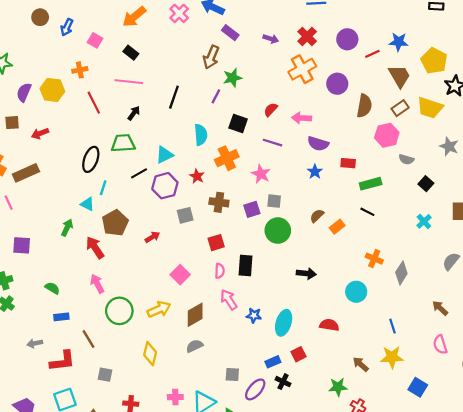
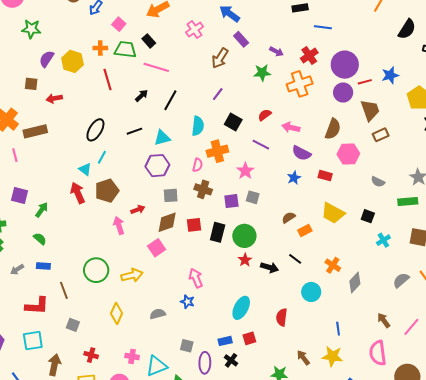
pink cross: (179, 13) -> (195, 30), moved
purple circle: (347, 39) -> (345, 65), size x1.4
blue star: (399, 42) -> (390, 75), turned -30
brown trapezoid: (399, 76) -> (370, 110), moved
green star: (232, 78) -> (262, 73), moved
pink line: (129, 82) -> (156, 67), moved
purple circle: (337, 84) -> (343, 93), moved
black line: (174, 97) -> (170, 100), moved
brown semicircle: (364, 106) -> (333, 129), moved
yellow trapezoid: (430, 108) -> (333, 213), moved
pink hexagon: (387, 135) -> (348, 154), moved
green trapezoid: (123, 143) -> (125, 50), moved
black line: (139, 173) -> (134, 131), moved
red star: (197, 176) -> (245, 260), moved
green rectangle: (371, 184) -> (408, 202), moved
black square: (426, 184) -> (368, 216), moved, turned -32
black line: (367, 212) -> (295, 259), moved
green arrow: (67, 228) -> (42, 210), moved
green circle: (278, 231) -> (244, 236), moved
red arrow: (95, 247) -> (78, 193), moved
black rectangle: (246, 265) -> (218, 232), moved
pink semicircle: (220, 271) -> (198, 165), moved
pink arrow: (97, 284) -> (119, 225), moved
brown diamond: (195, 315) -> (167, 222), moved
blue star: (254, 315) -> (187, 302), moved
red semicircle: (329, 325) -> (282, 317), turned -102
gray arrow: (35, 343) -> (17, 269), moved, turned -32
pink semicircle: (440, 345) -> (378, 353), size x1.4
purple ellipse: (255, 389) -> (205, 363), turned -50

